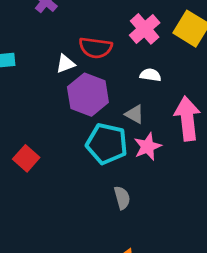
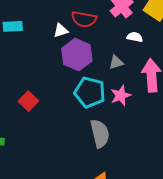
white semicircle: (150, 75) -> (135, 37), moved
gray triangle: (135, 114) -> (116, 62), moved, turned -49
gray semicircle: (122, 198) -> (100, 134), size x1.6

